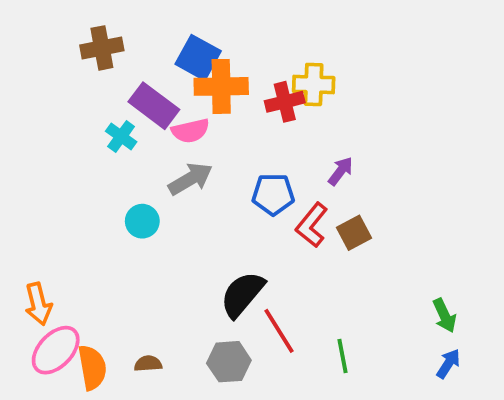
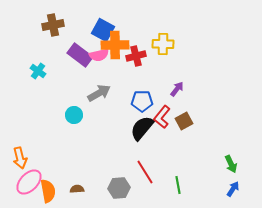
red cross: (285, 102) -> (136, 56), moved
pink semicircle: (190, 131) -> (99, 55), moved
cyan cross: (121, 136) -> (38, 71), moved
black semicircle: (242, 294) -> (142, 128), moved

